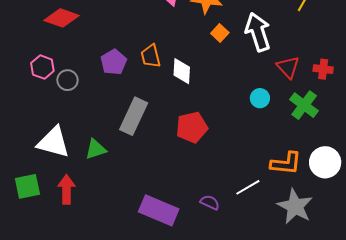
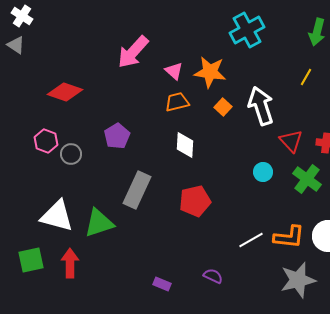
orange trapezoid: (151, 56) -> (177, 102), moved, turned 90
green triangle: (96, 149) -> (99, 223), size x1.4
white line: (248, 187) -> (251, 240), moved
gray star: (295, 206) -> (298, 280), turned 30
purple rectangle: (159, 210) -> (162, 284), size x0.5

